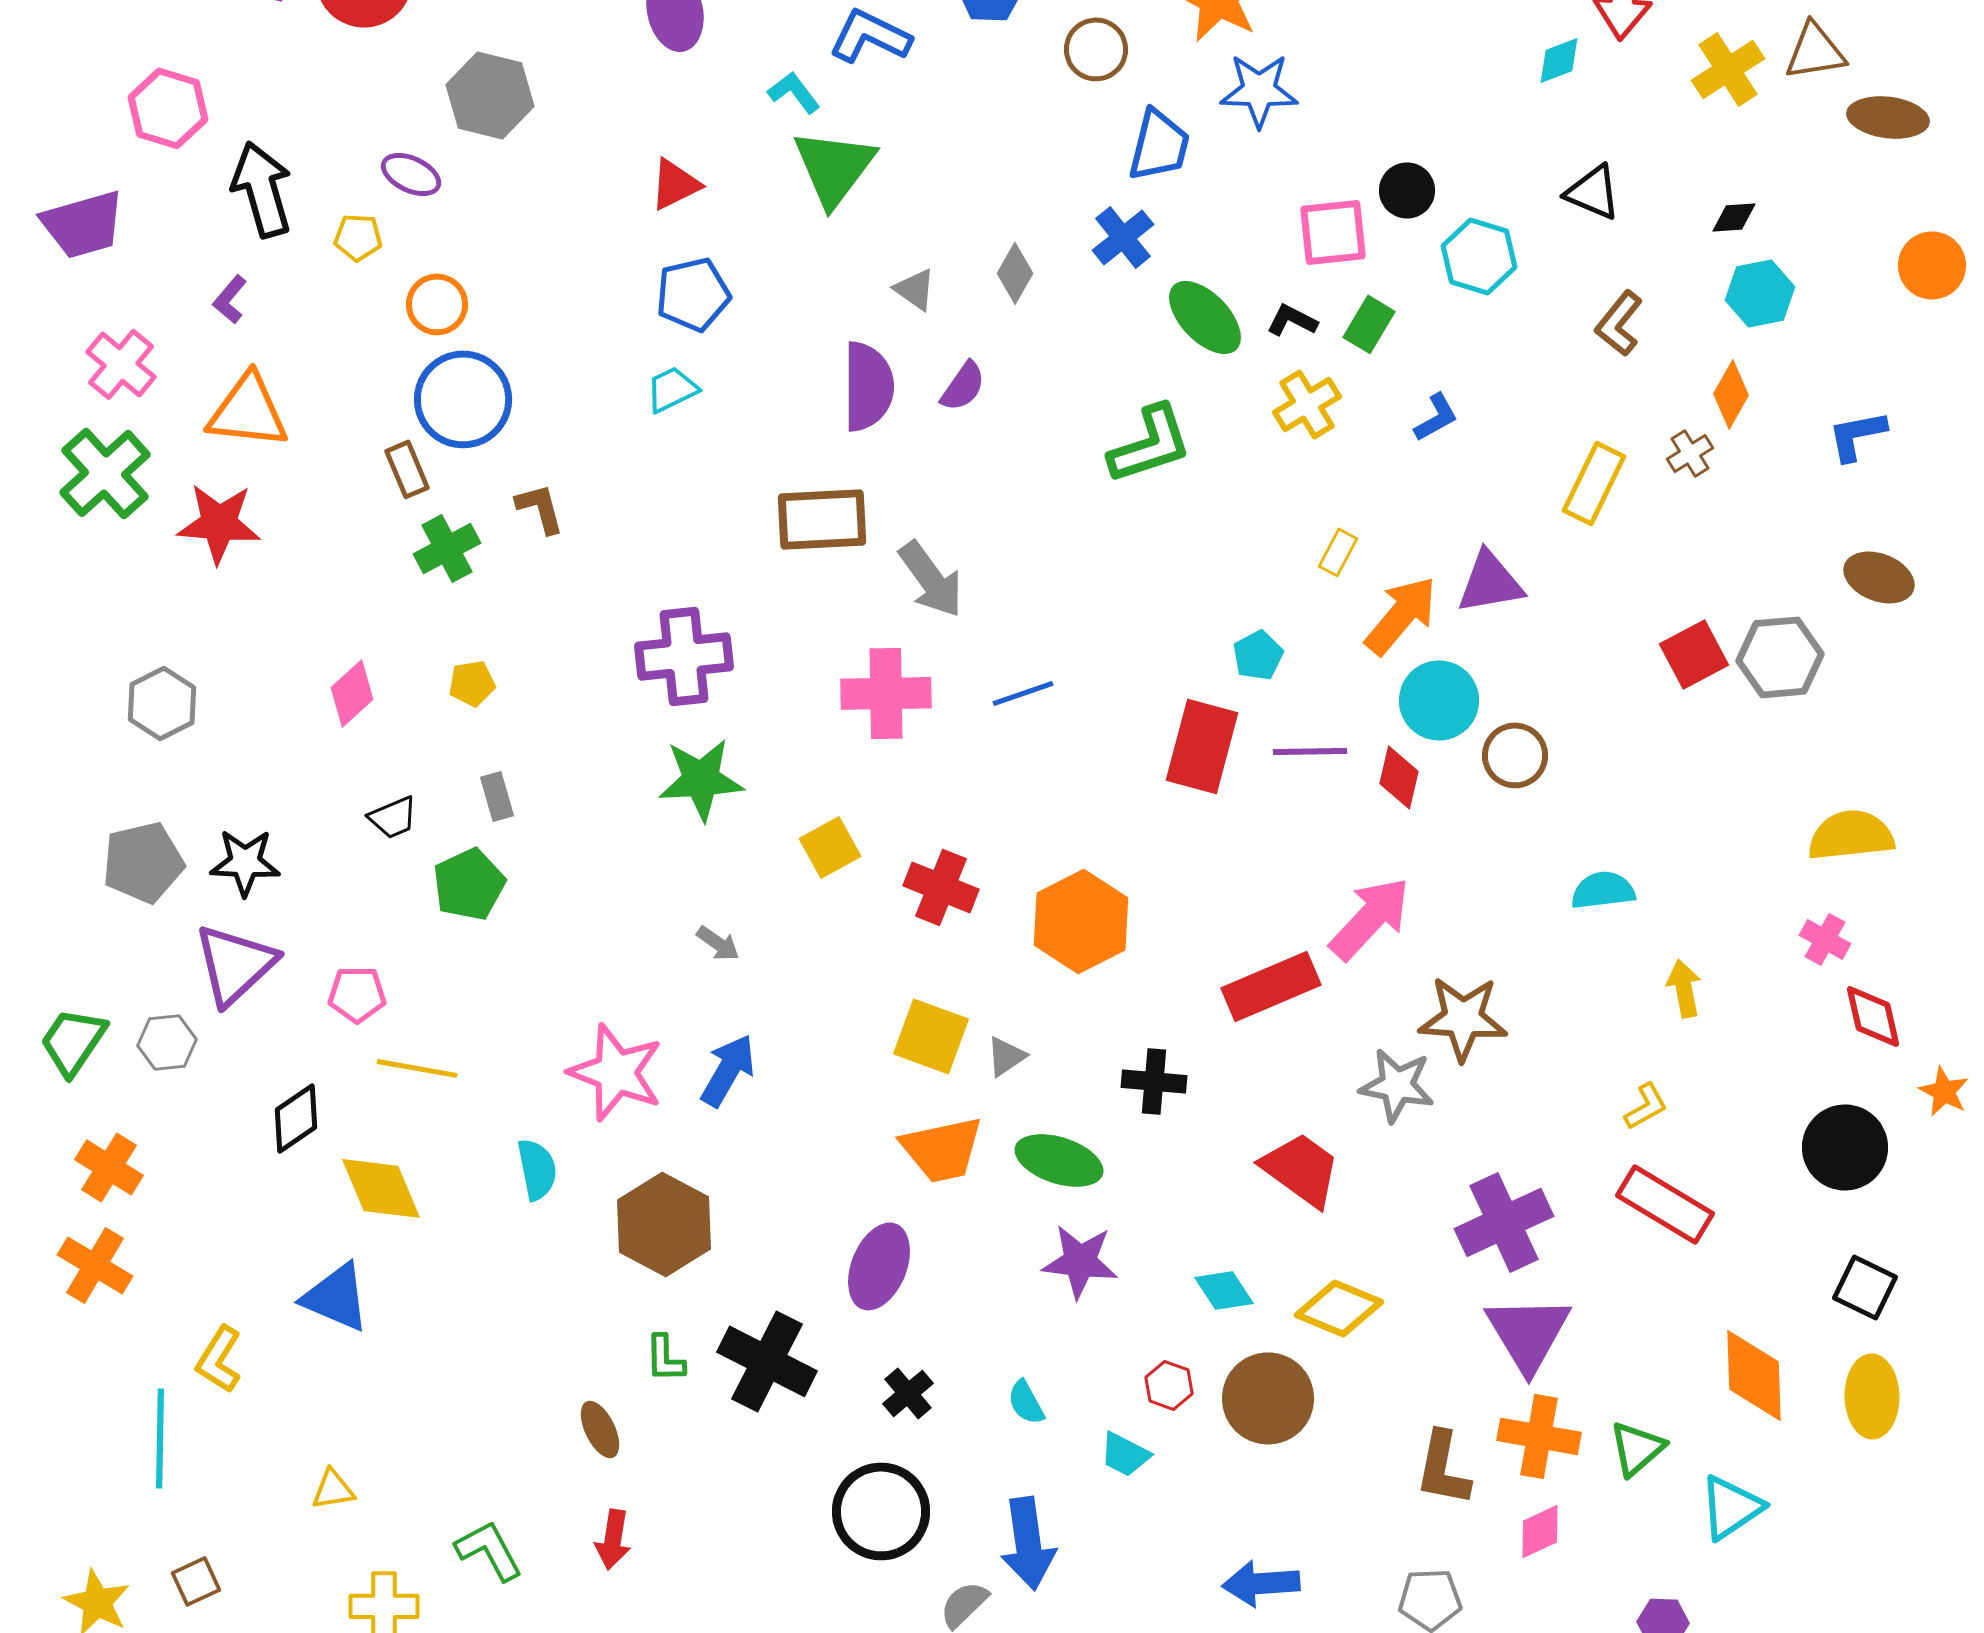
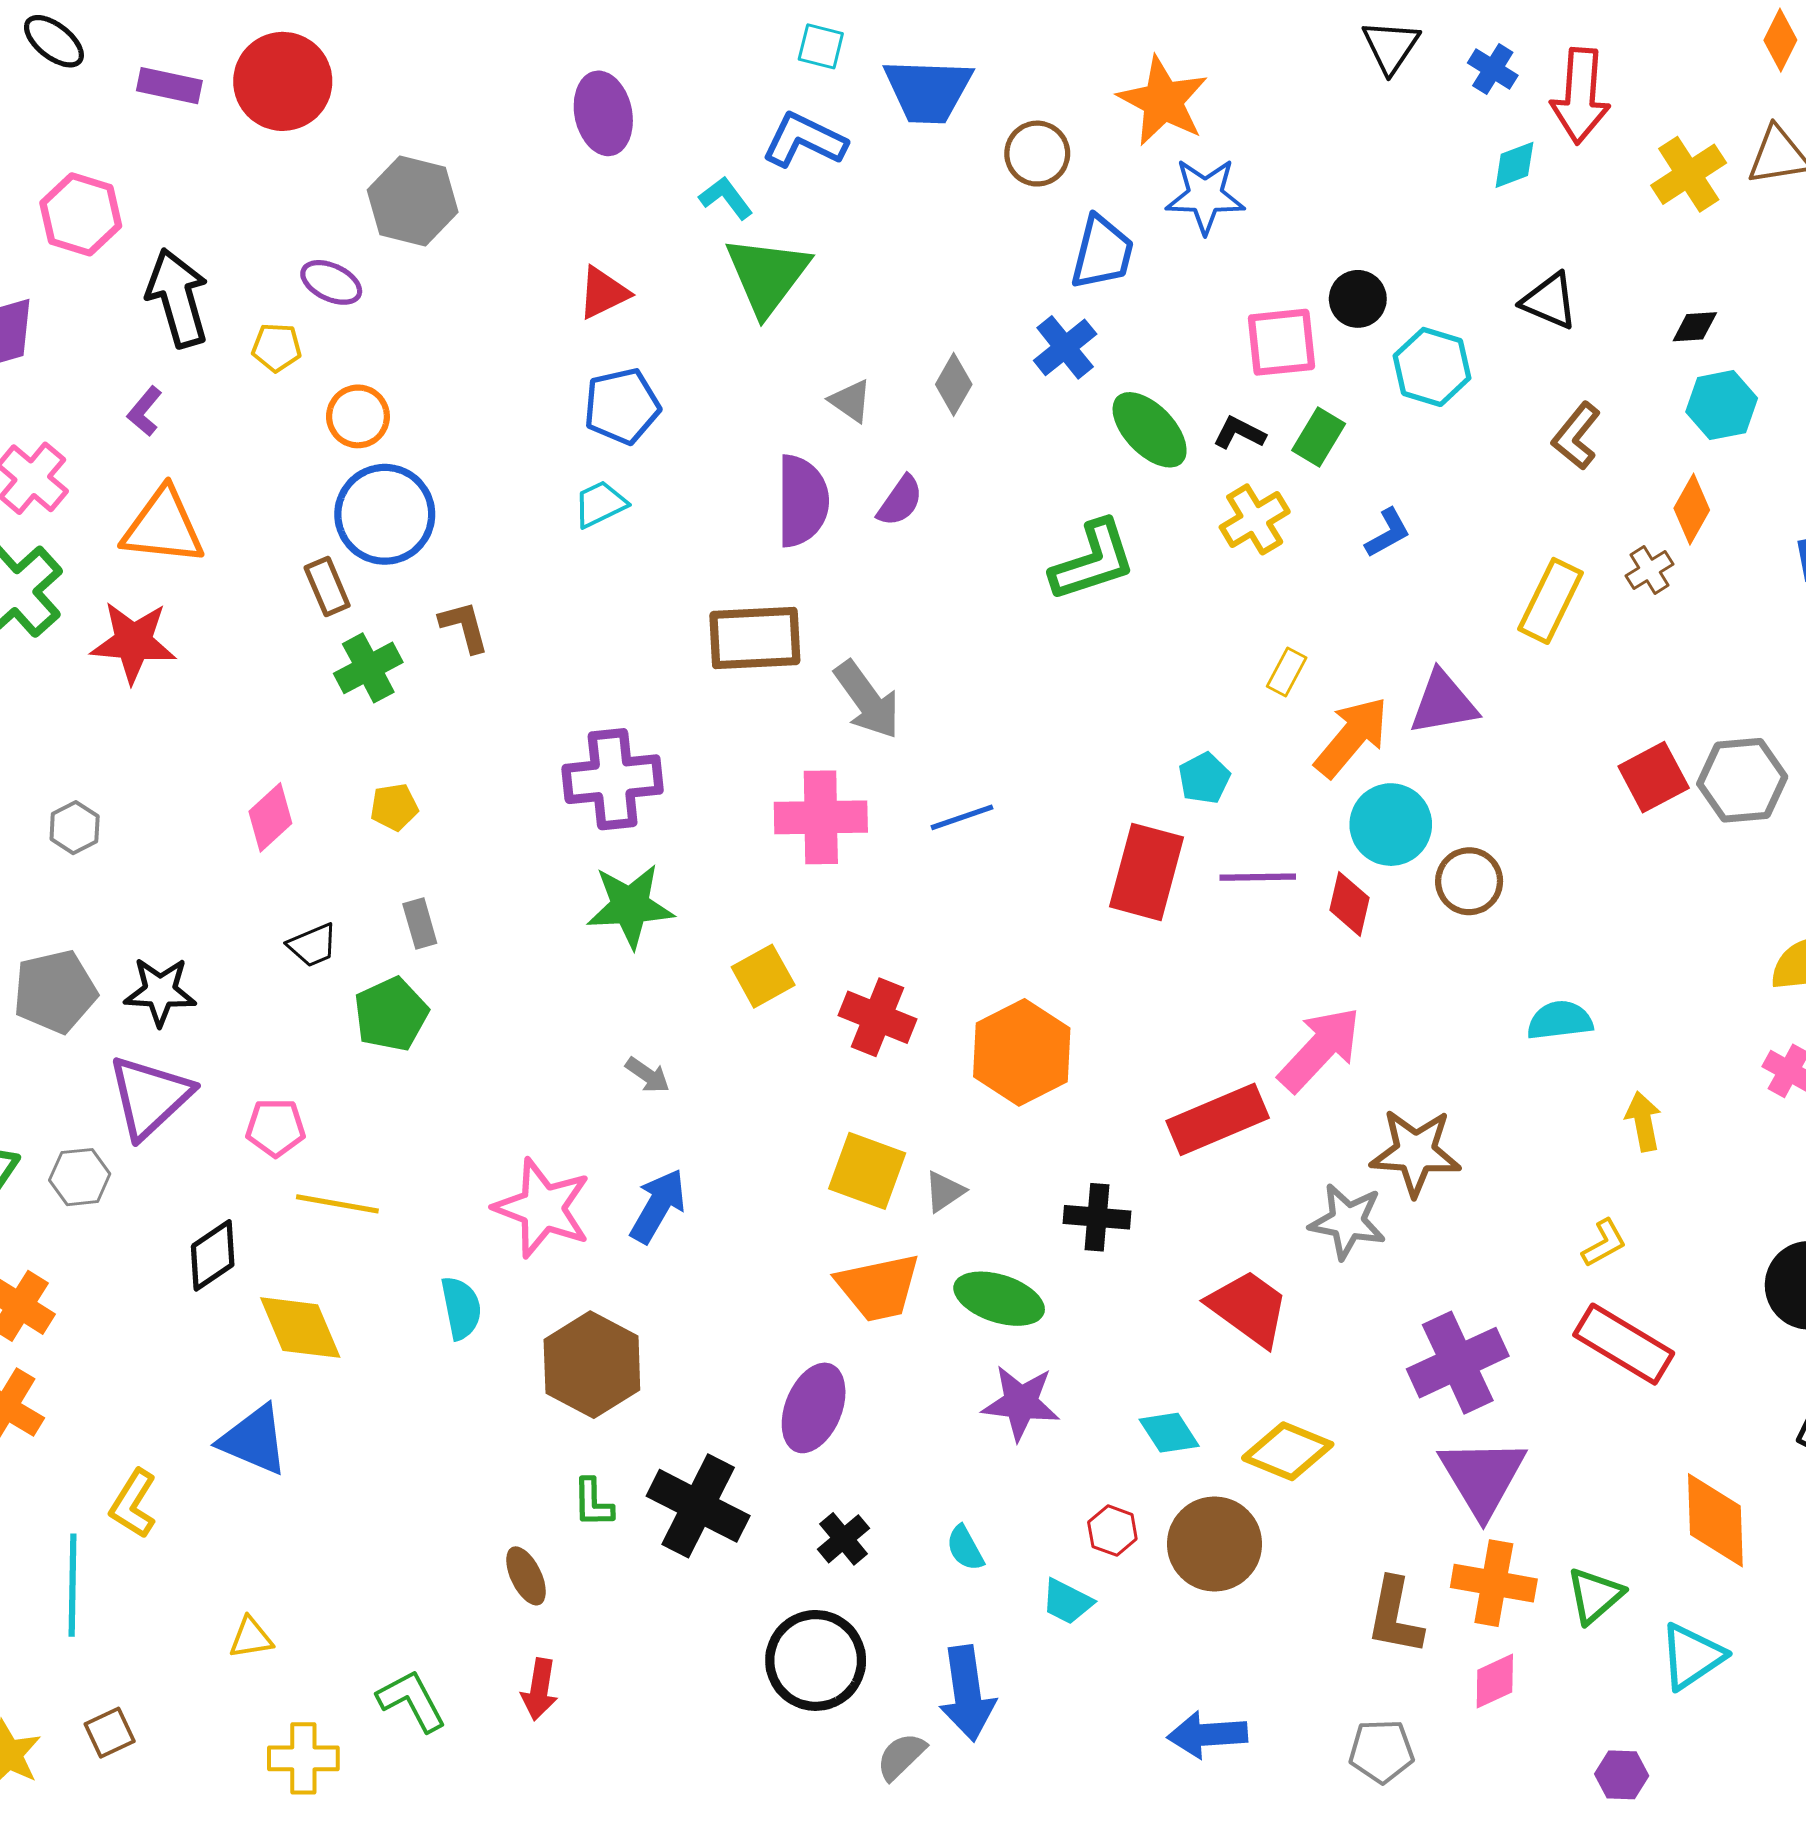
gray hexagon: (162, 703) -> (75, 828), size x0.7

